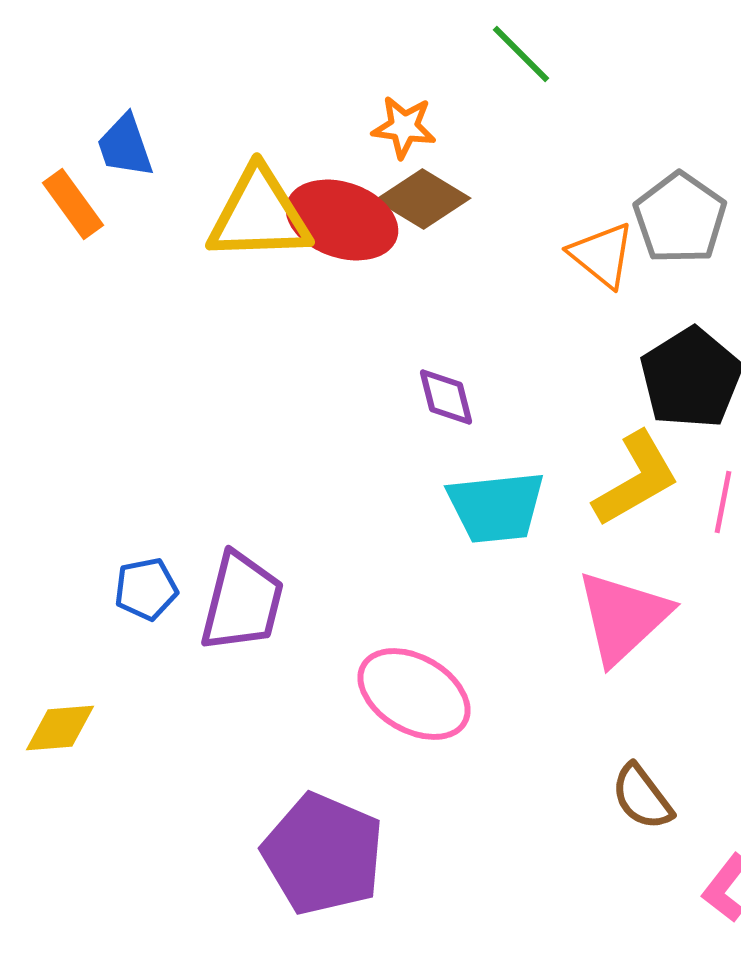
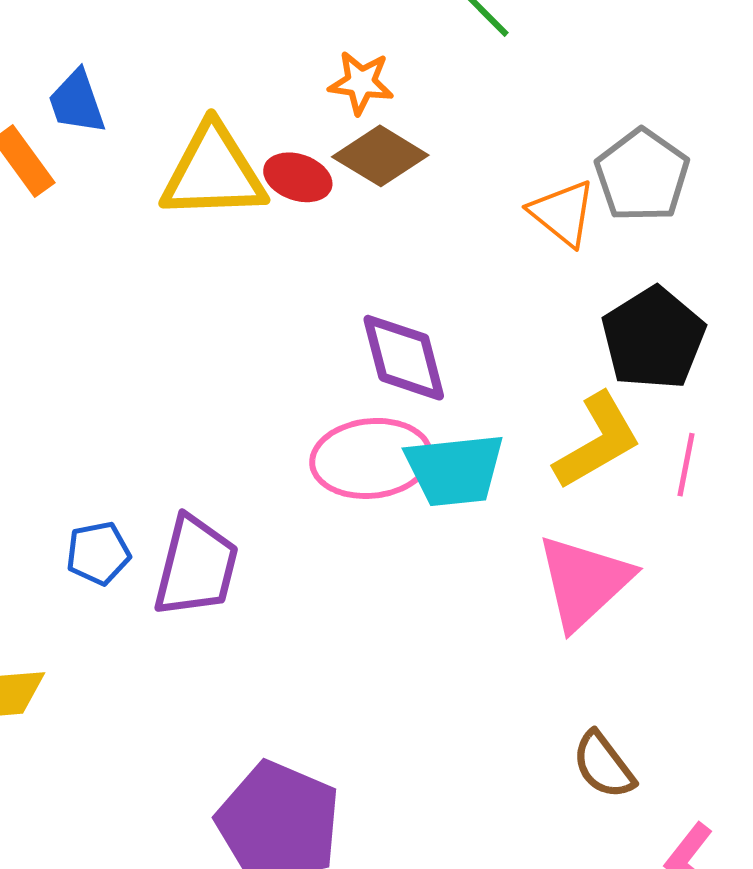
red ellipse: (342, 220) -> (298, 177), size x0.6
purple diamond: (446, 397) -> (404, 358), size x1.5
pink ellipse: (414, 694) -> (371, 458), moved, turned -36

